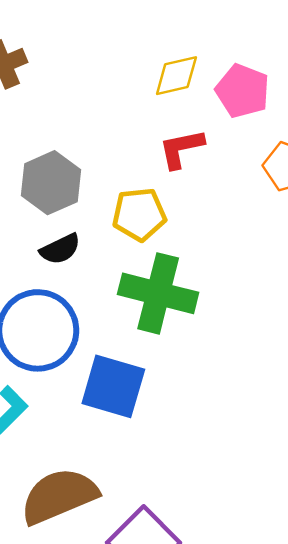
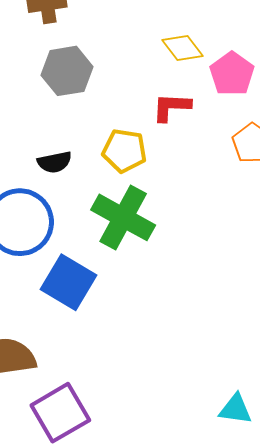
yellow diamond: (176, 76) -> (183, 48), turned 51
gray hexagon: (51, 183) -> (67, 71), moved

